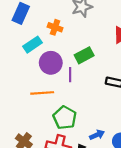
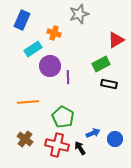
green rectangle: (84, 55) -> (101, 64), moved
orange line: (42, 93) -> (28, 102), moved

